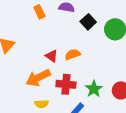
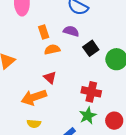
orange semicircle: (73, 54) -> (52, 50), moved
red cross: (66, 84) -> (91, 92), moved

